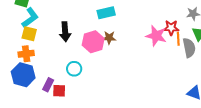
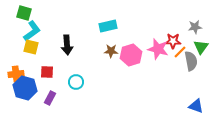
orange line: (178, 39) -> (180, 52), turned 48
pink hexagon: (93, 42) -> (131, 55), moved
orange cross: (26, 54) -> (16, 74), moved
red square: (59, 91) -> (47, 72), moved

